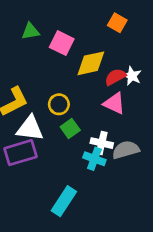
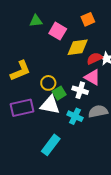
orange square: (117, 23) -> (88, 19), moved, turned 32
yellow circle: (59, 104) -> (48, 83), moved
white triangle: (30, 128) -> (50, 105), moved
white cross: (102, 143) -> (80, 90), moved

